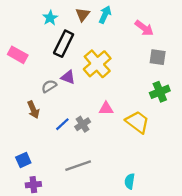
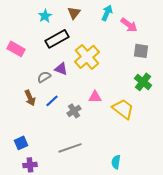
cyan arrow: (105, 15) -> (107, 13), moved
black rectangle: (64, 44) -> (57, 39), turned 35
green cross: (160, 92) -> (143, 82), turned -30
blue line: (62, 124) -> (52, 101), moved

